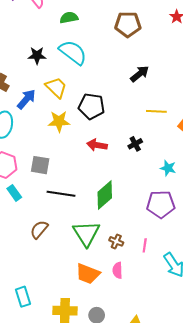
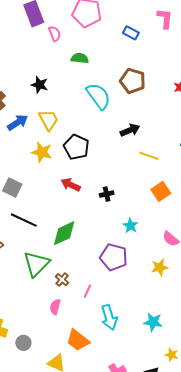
cyan semicircle: (73, 52) -> (98, 96), moved
yellow line: (156, 111) -> (149, 156), moved
orange trapezoid: (88, 274) -> (78, 340), moved

